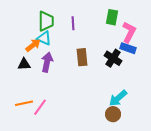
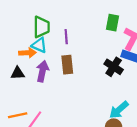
purple line: (73, 23) -> (66, 37), moved
orange arrow: (33, 45) -> (27, 53), turned 35
brown rectangle: (82, 57) -> (67, 65), moved

